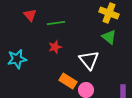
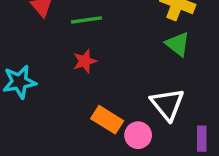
white triangle: (89, 60) -> (167, 104), moved

